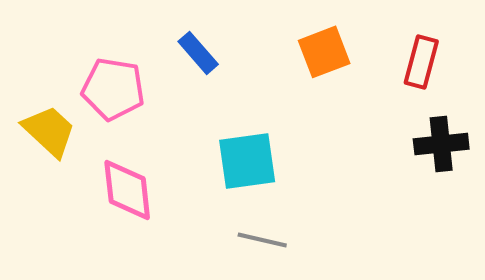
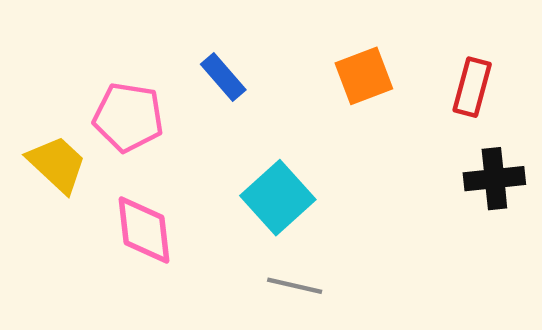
cyan square: (247, 161) -> (278, 198), turned -34

